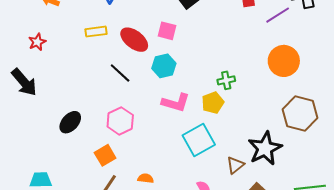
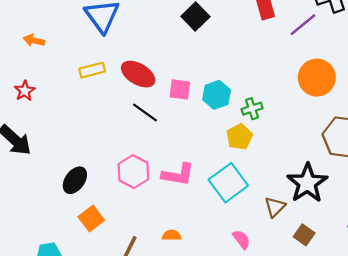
pink square: (167, 31) -> (180, 89), moved
cyan hexagon: (164, 66) -> (217, 95), moved
black line: (120, 73) -> (145, 112), moved
pink L-shape: (176, 103) -> (178, 175), moved
orange square: (105, 155) -> (91, 218), moved

